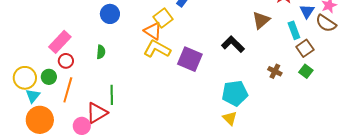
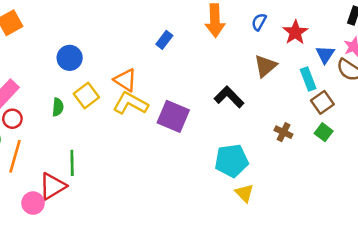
yellow square: (163, 18) -> (86, 95), moved
yellow triangle: (230, 118) -> (244, 193), moved

